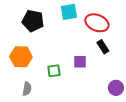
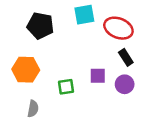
purple circle: (116, 88) -> (125, 84), moved

